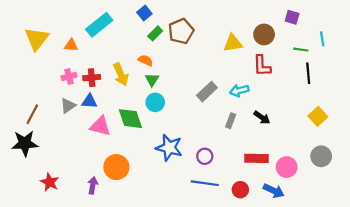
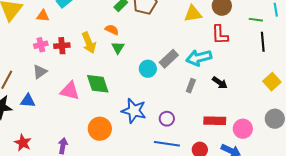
cyan arrow: (239, 91) -> (199, 58), size x1.4
blue triangle: (89, 101) -> (28, 101), moved
cyan circle: (155, 102) -> (148, 69), moved
orange circle: (116, 167) -> (100, 129), moved

